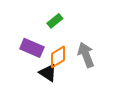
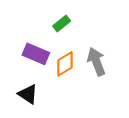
black triangle: (48, 73) -> (28, 94), moved

